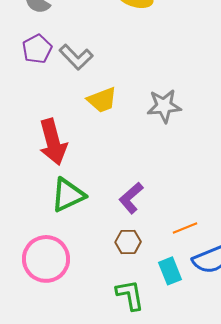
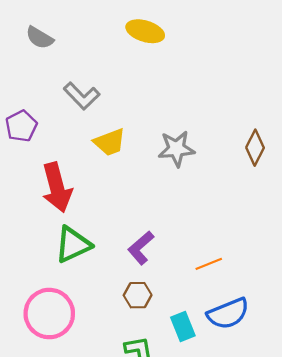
purple pentagon: (37, 49) -> (21, 126), moved
orange line: (185, 228) -> (209, 264), moved

